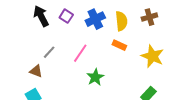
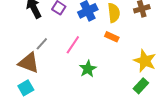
yellow star: (152, 56) -> (145, 61), moved
brown triangle: (36, 71) -> (29, 63), size x1.6

